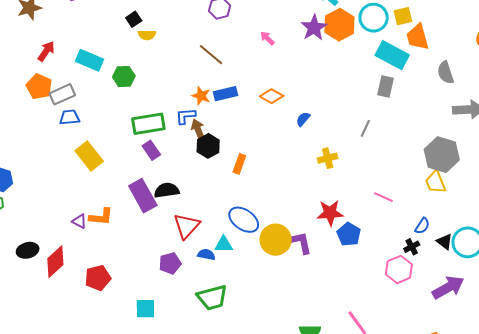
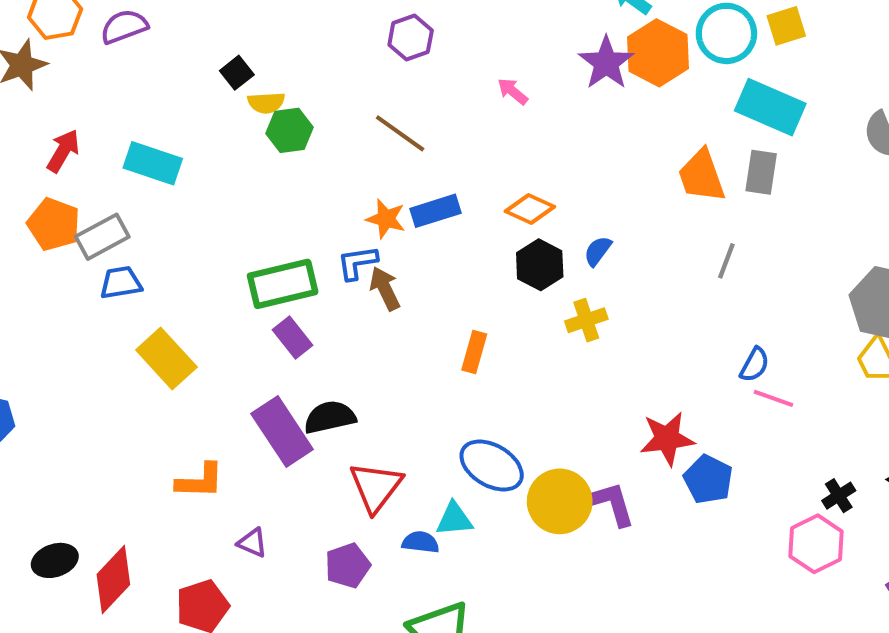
orange trapezoid: (418, 37) -> (702, 176), moved
green hexagon: (124, 76) -> (290, 130), moved
black hexagon: (208, 146) -> (540, 265), moved
yellow cross: (328, 158) -> (586, 320), moved
purple triangle: (79, 221) -> (252, 543), moved
blue semicircle: (422, 226) -> (754, 365), moved

